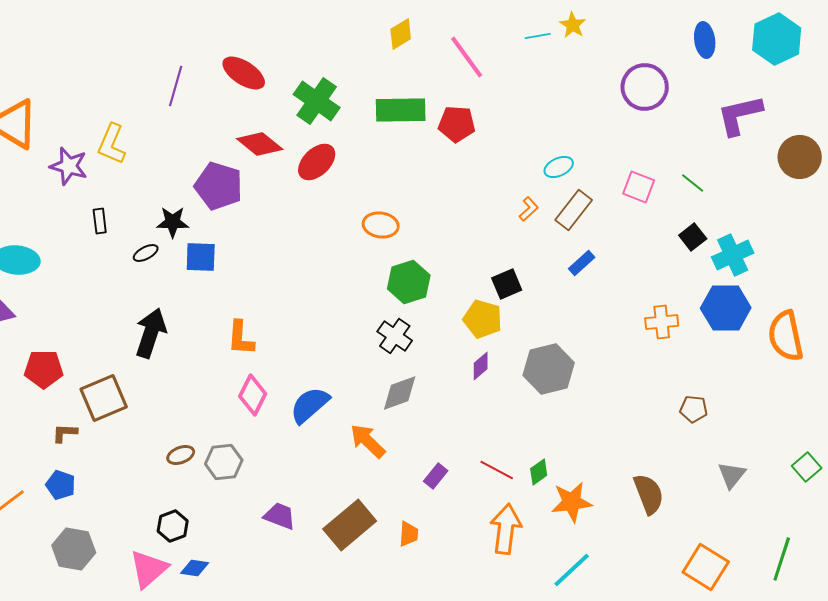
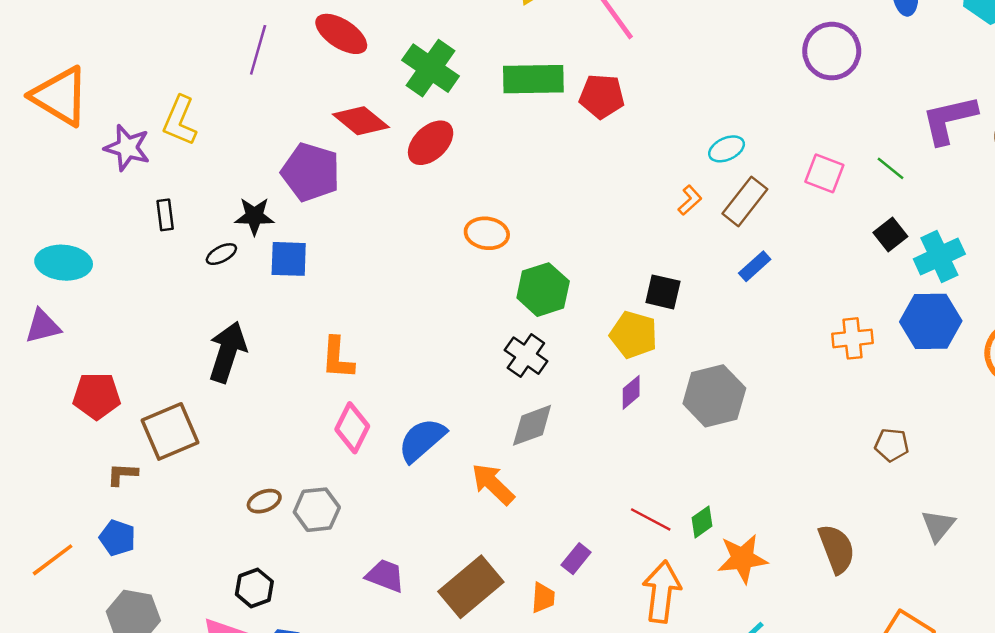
purple L-shape: (740, 115) -> (949, 120), moved
orange ellipse: (381, 225) -> (487, 233), moved
black square: (507, 284) -> (663, 292), turned 36
purple rectangle: (436, 476) -> (576, 559), moved

